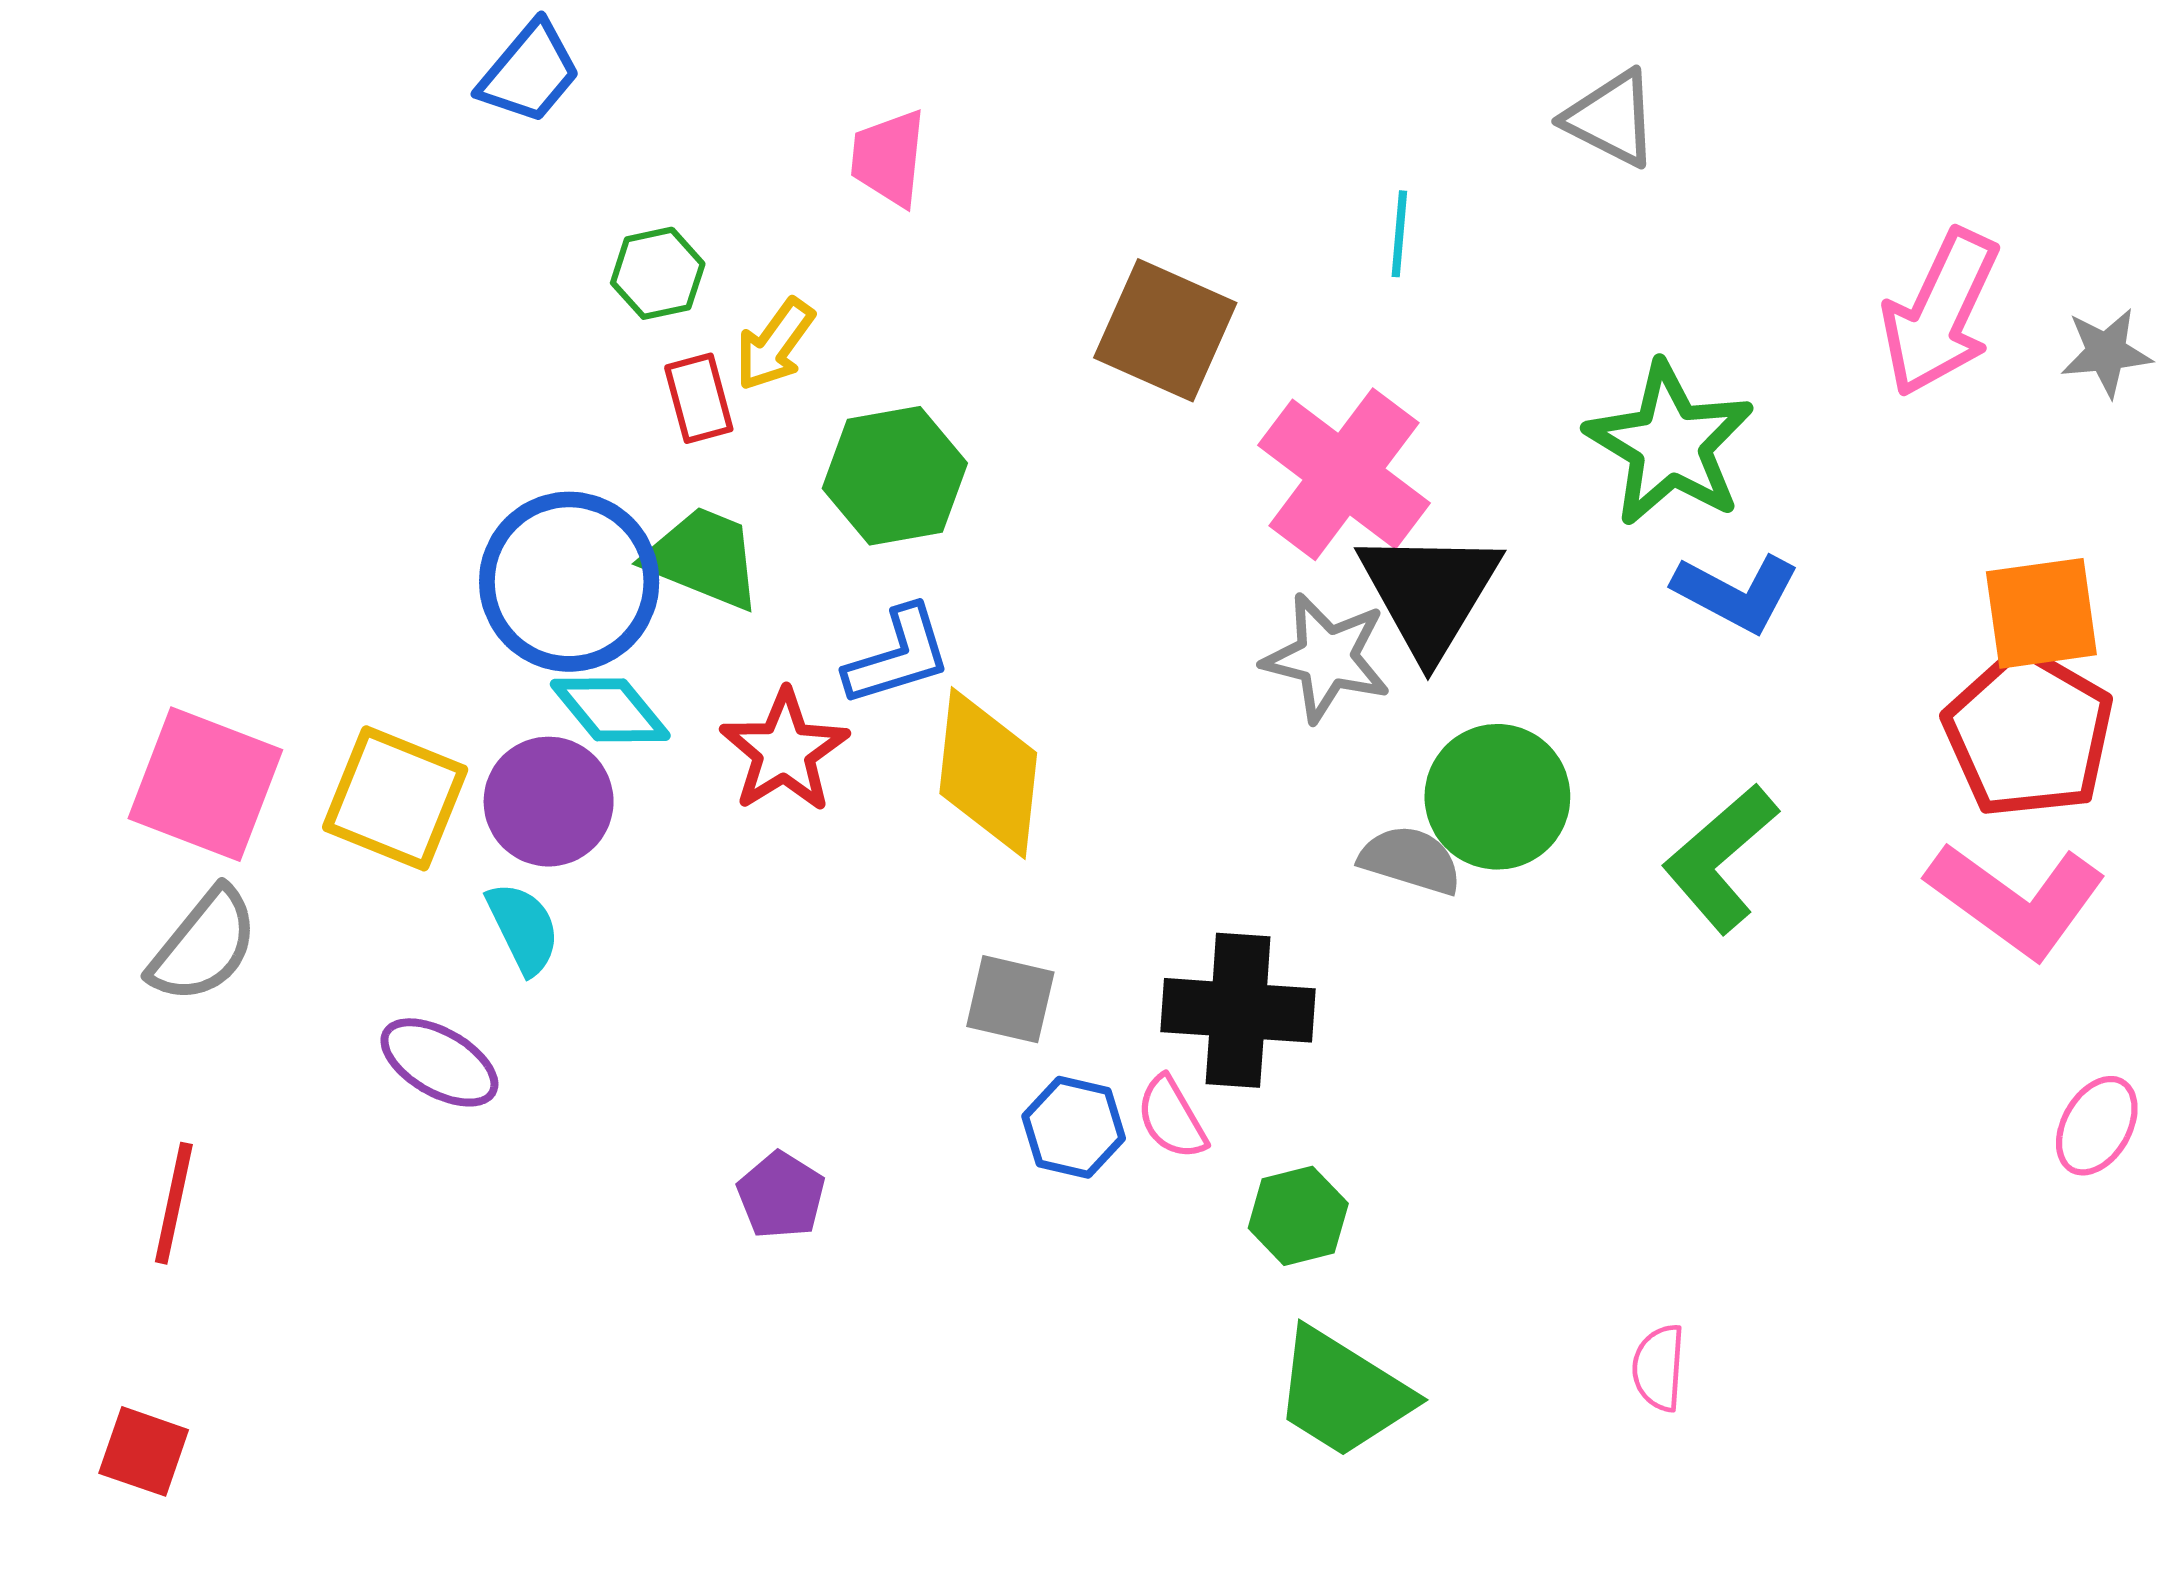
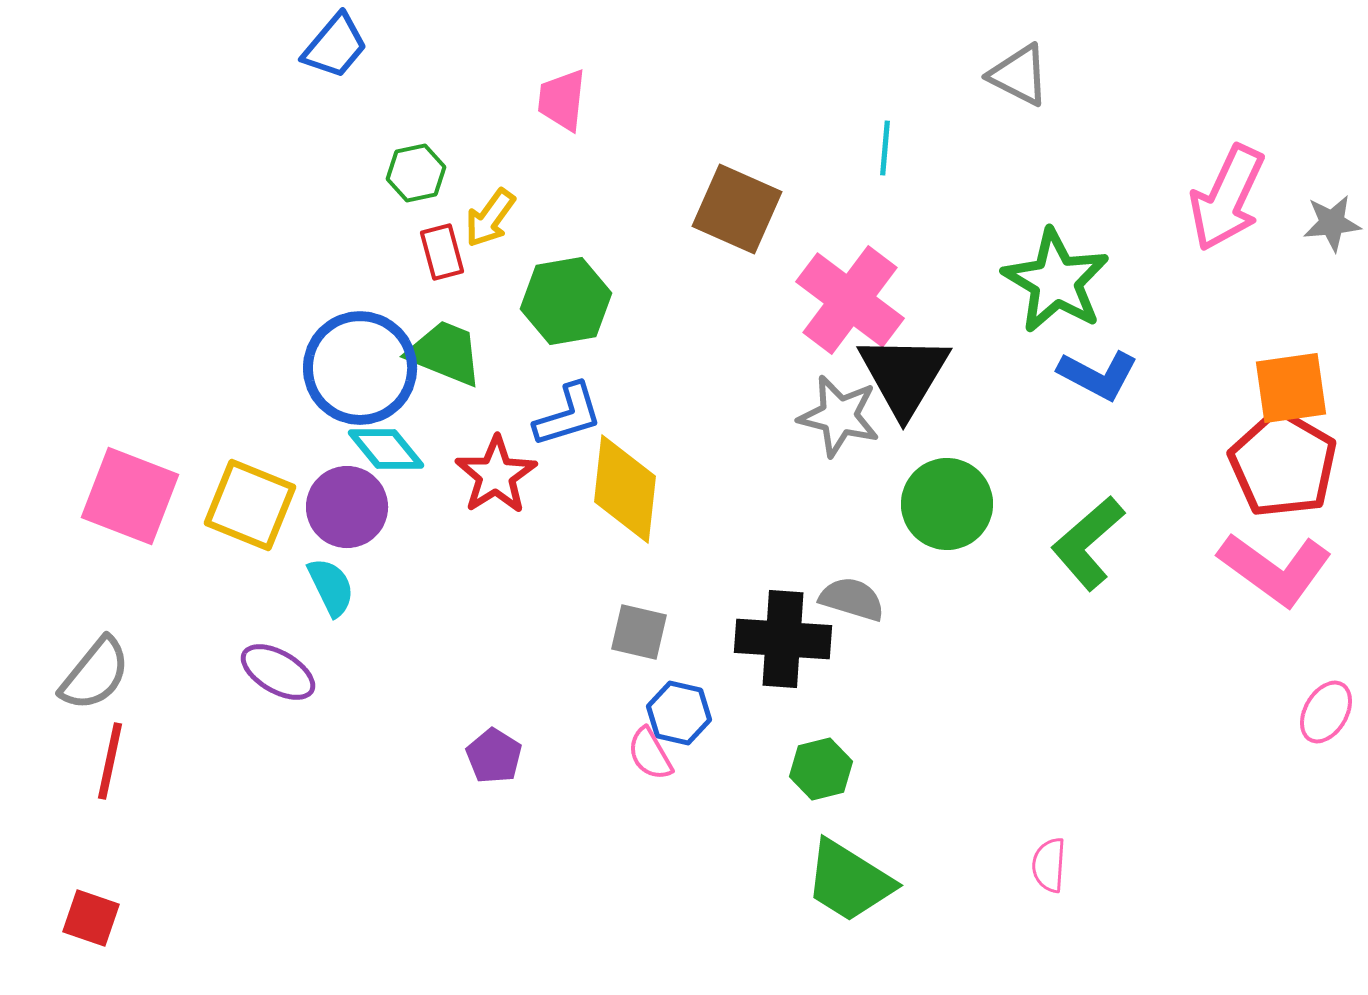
gray semicircle: (1410, 860) -> (852, 599), moved
gray semicircle: (204, 945) -> (95, 674), moved
pink semicircle: (1172, 1118) -> (650, 754), moved

